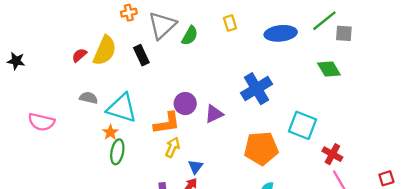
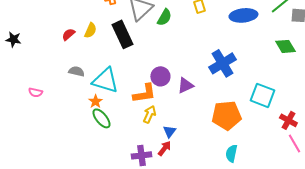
yellow semicircle: (105, 51) -> (90, 30), size x0.6
black rectangle: (141, 55) -> (122, 34), size x1.5
pink semicircle: (41, 122) -> (35, 92), size x0.6
green ellipse: (117, 152) -> (101, 118), turned -50

